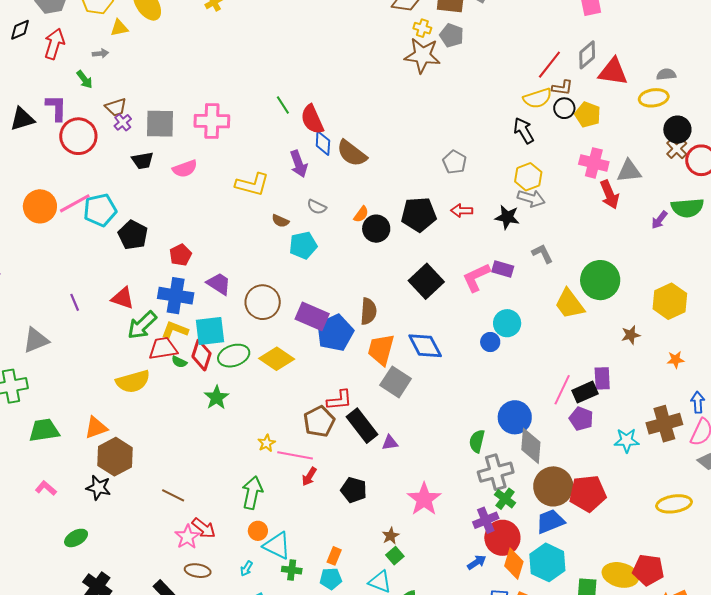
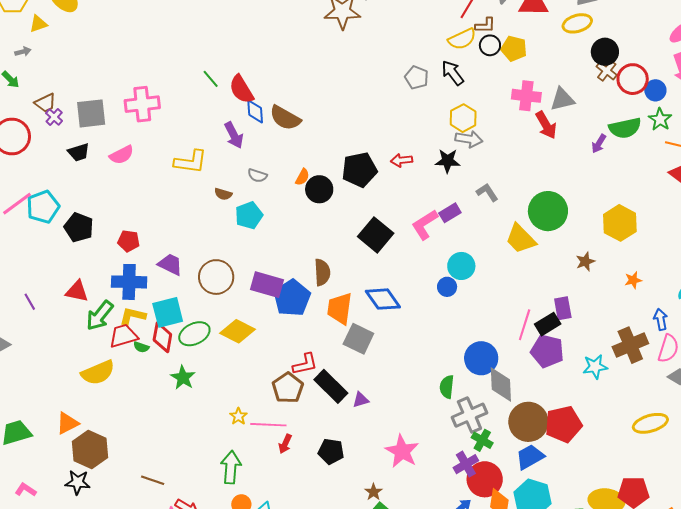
gray pentagon: (455, 162) -> (417, 77), moved
red pentagon: (180, 255) -> (129, 241), turned -30
purple rectangle: (503, 269) -> (450, 213), turned -40
purple pentagon: (581, 419) -> (547, 351), size x1.4

